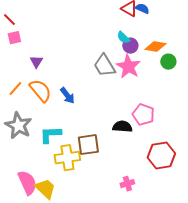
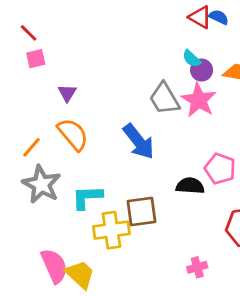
orange line: (15, 89) -> (31, 147), moved
blue arrow: (67, 96) -> (139, 141), moved, size x1.5

